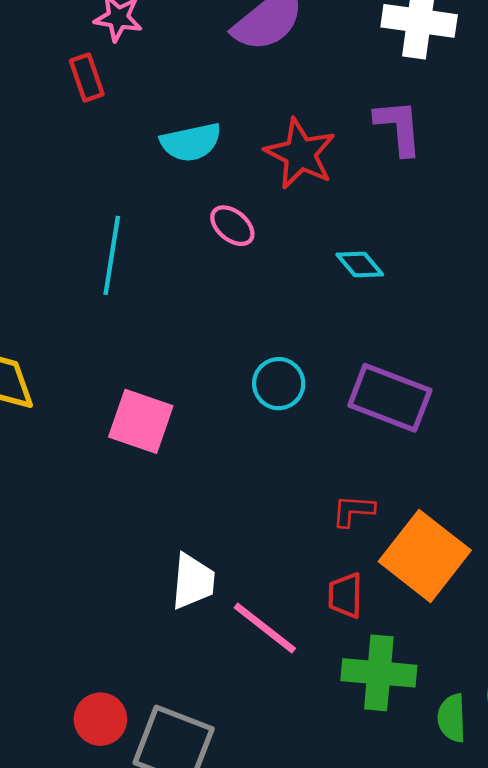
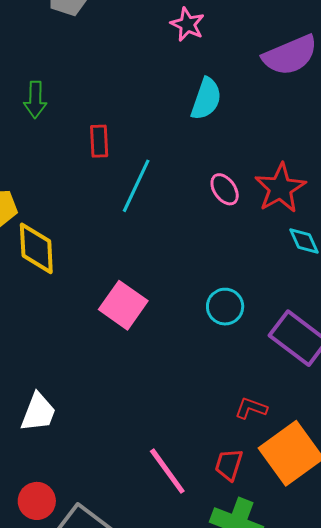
red rectangle: (87, 77) -> (99, 141), moved
cyan semicircle: (191, 142) -> (206, 99), moved, turned -75
red star: (300, 154) -> (280, 188), moved
white trapezoid: (193, 581) -> (38, 412), moved

